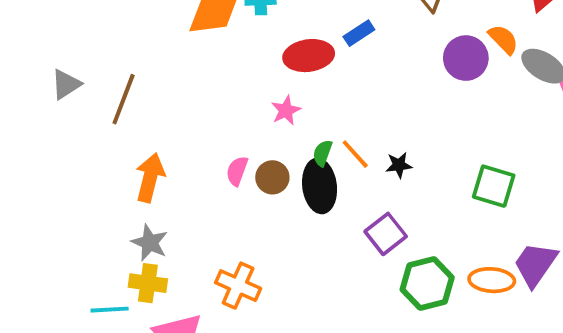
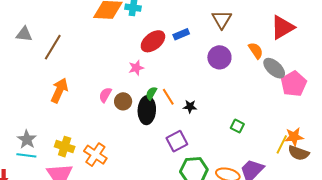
red ellipse: (309, 56) -> (153, 41), turned -40
purple circle: (466, 58) -> (219, 57), moved
gray triangle: (66, 84) -> (24, 34), turned 30
green square: (494, 186) -> (237, 126), size x0.6
gray star: (150, 243) -> (27, 139), moved
yellow cross: (148, 283) -> (65, 147), moved

